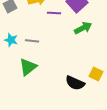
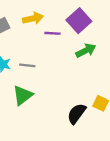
black semicircle: (75, 83) -> (77, 114), turned 102

